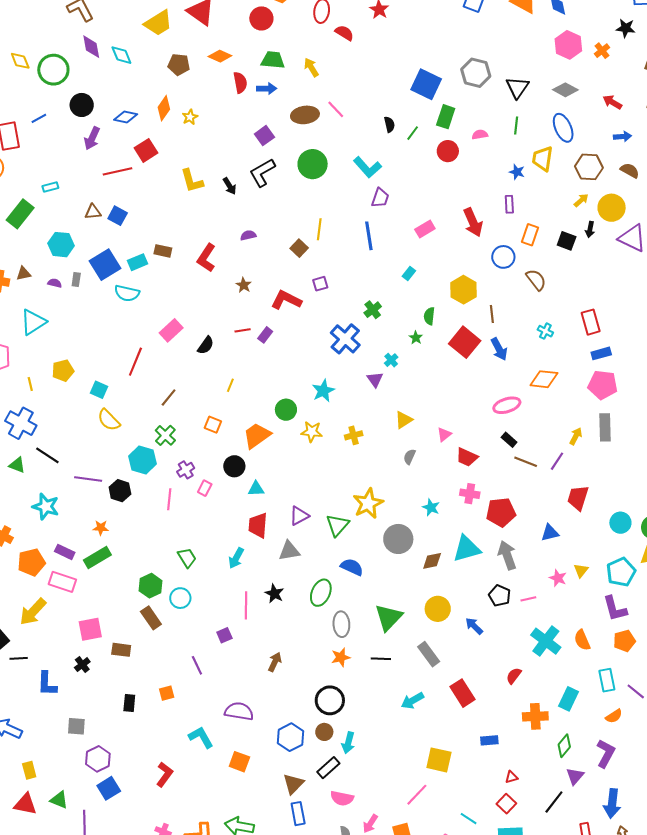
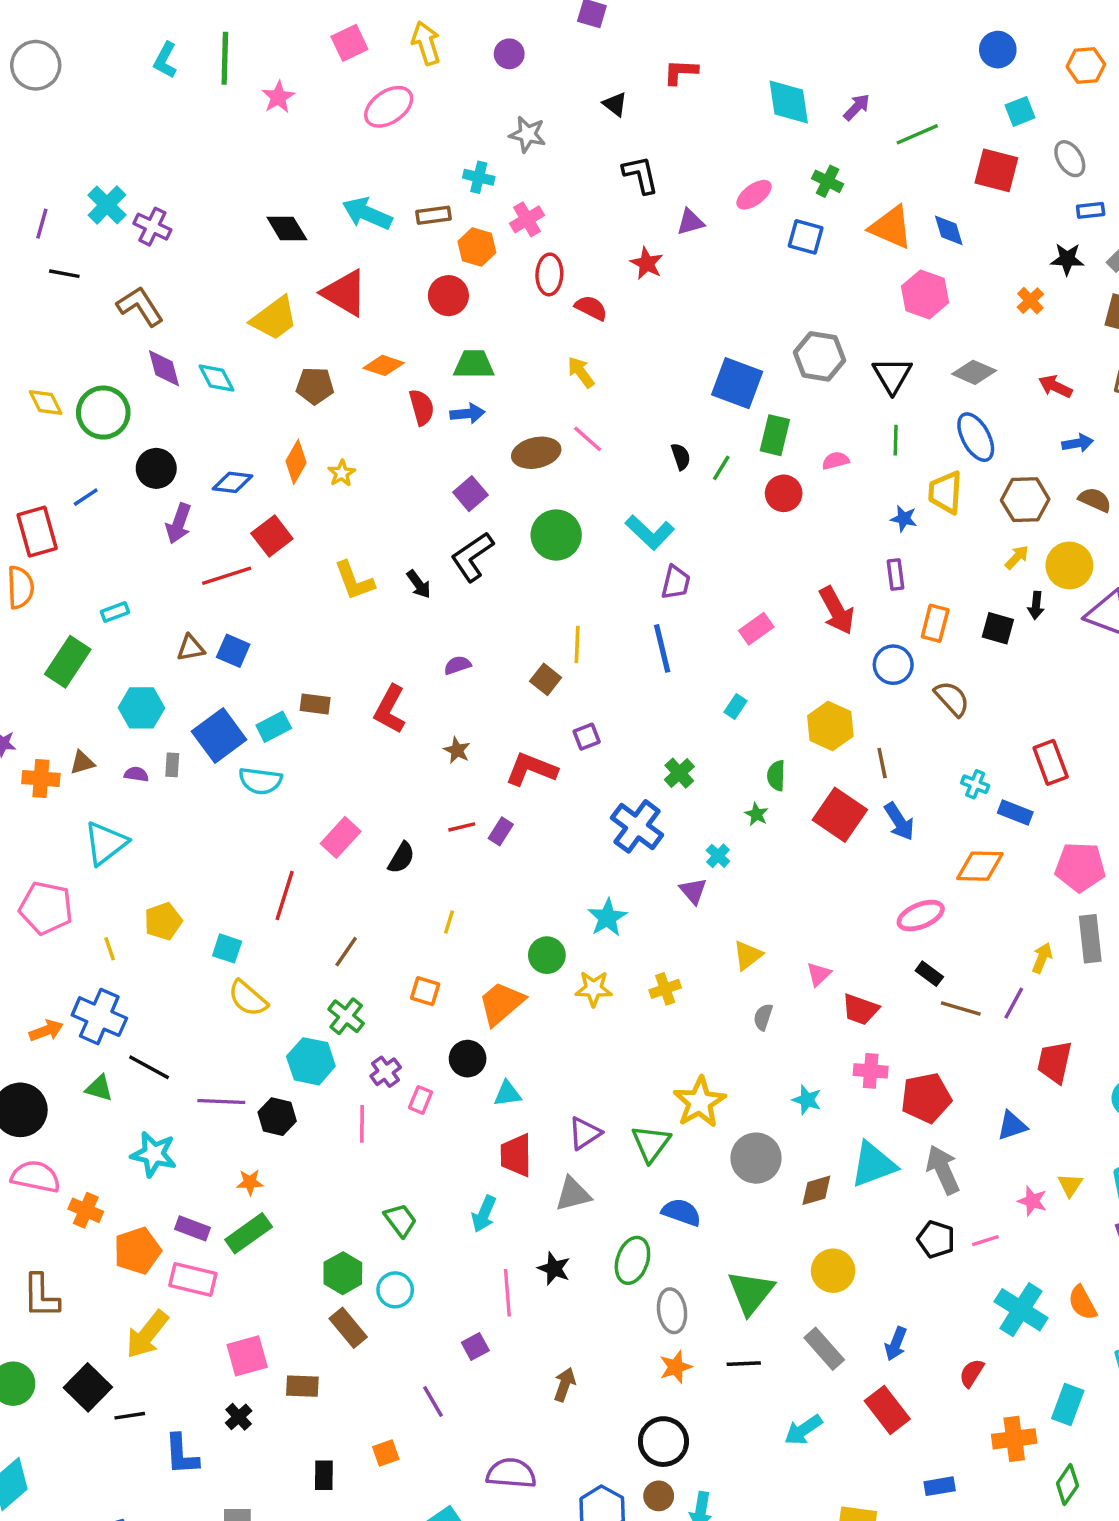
pink hexagon: (568, 45) -> (925, 294), moved
yellow arrow: (311, 67) -> (581, 372), moved
blue rectangle: (601, 353) -> (1015, 813), moved, turned 42
blue arrow: (474, 626) -> (896, 1344), moved, turned -108

